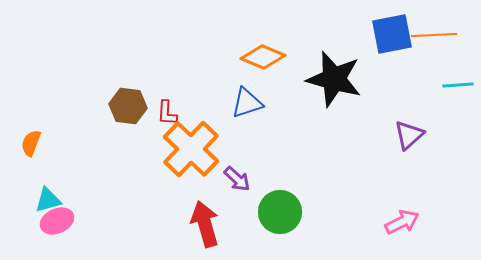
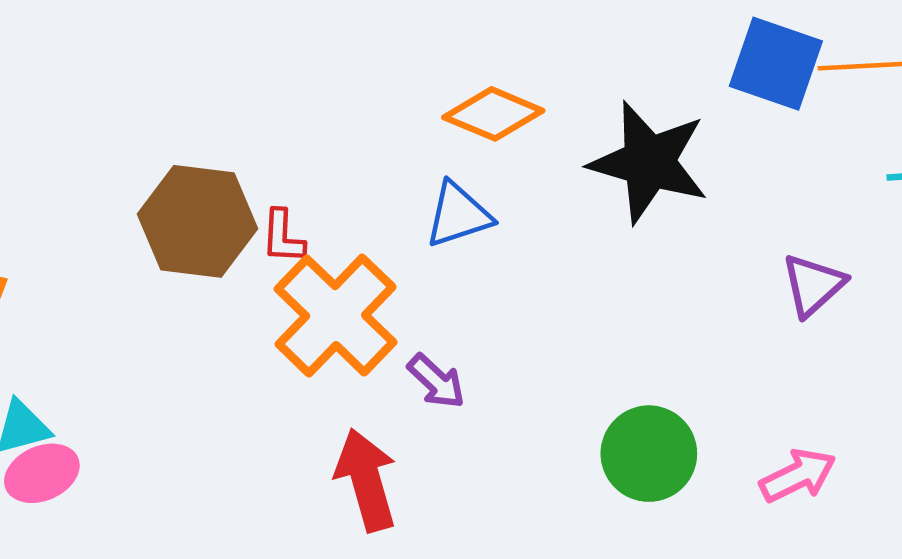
blue square: (392, 34) -> (776, 64), turned 30
brown hexagon: (128, 106) -> (197, 221), size x1.4
green circle: (280, 212) -> (649, 454), moved

